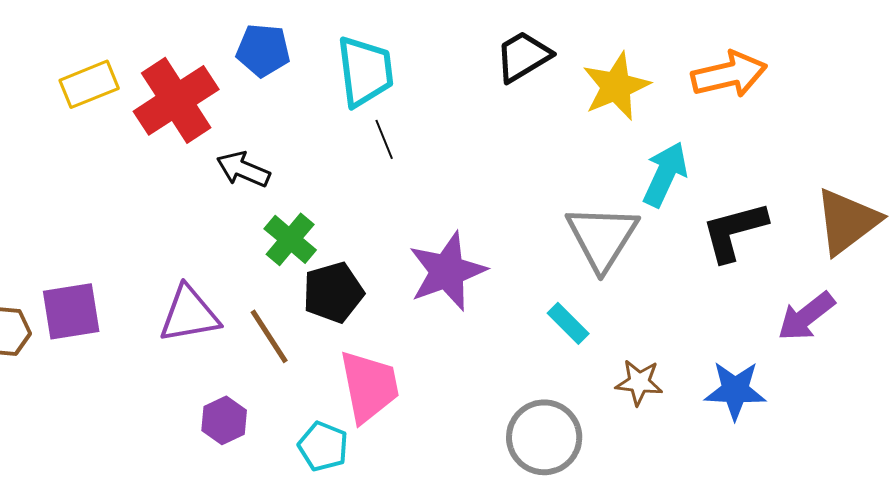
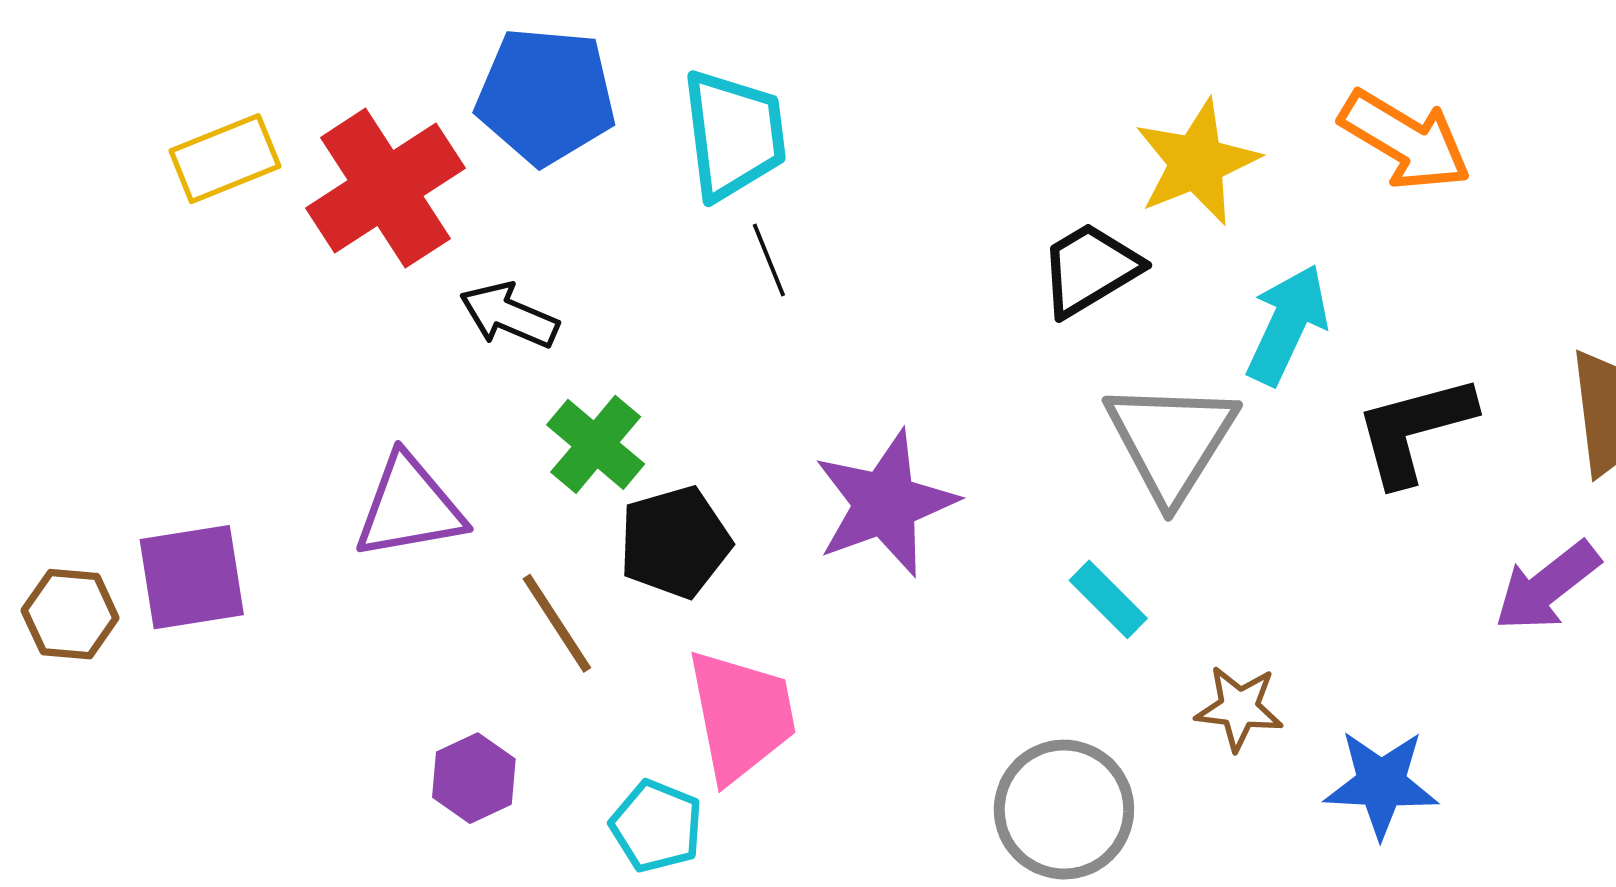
blue pentagon: (263, 50) -> (546, 96), size x1.4
black trapezoid: (523, 56) -> (1090, 269), moved
orange arrow: (729, 74) -> (1405, 140), turned 44
purple triangle: (189, 314) -> (409, 507), moved
blue star: (735, 390) -> (1381, 784), moved

